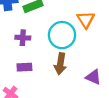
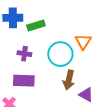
brown arrow: (60, 64) -> (69, 80), moved
purple rectangle: (24, 67) -> (24, 81), size x1.5

